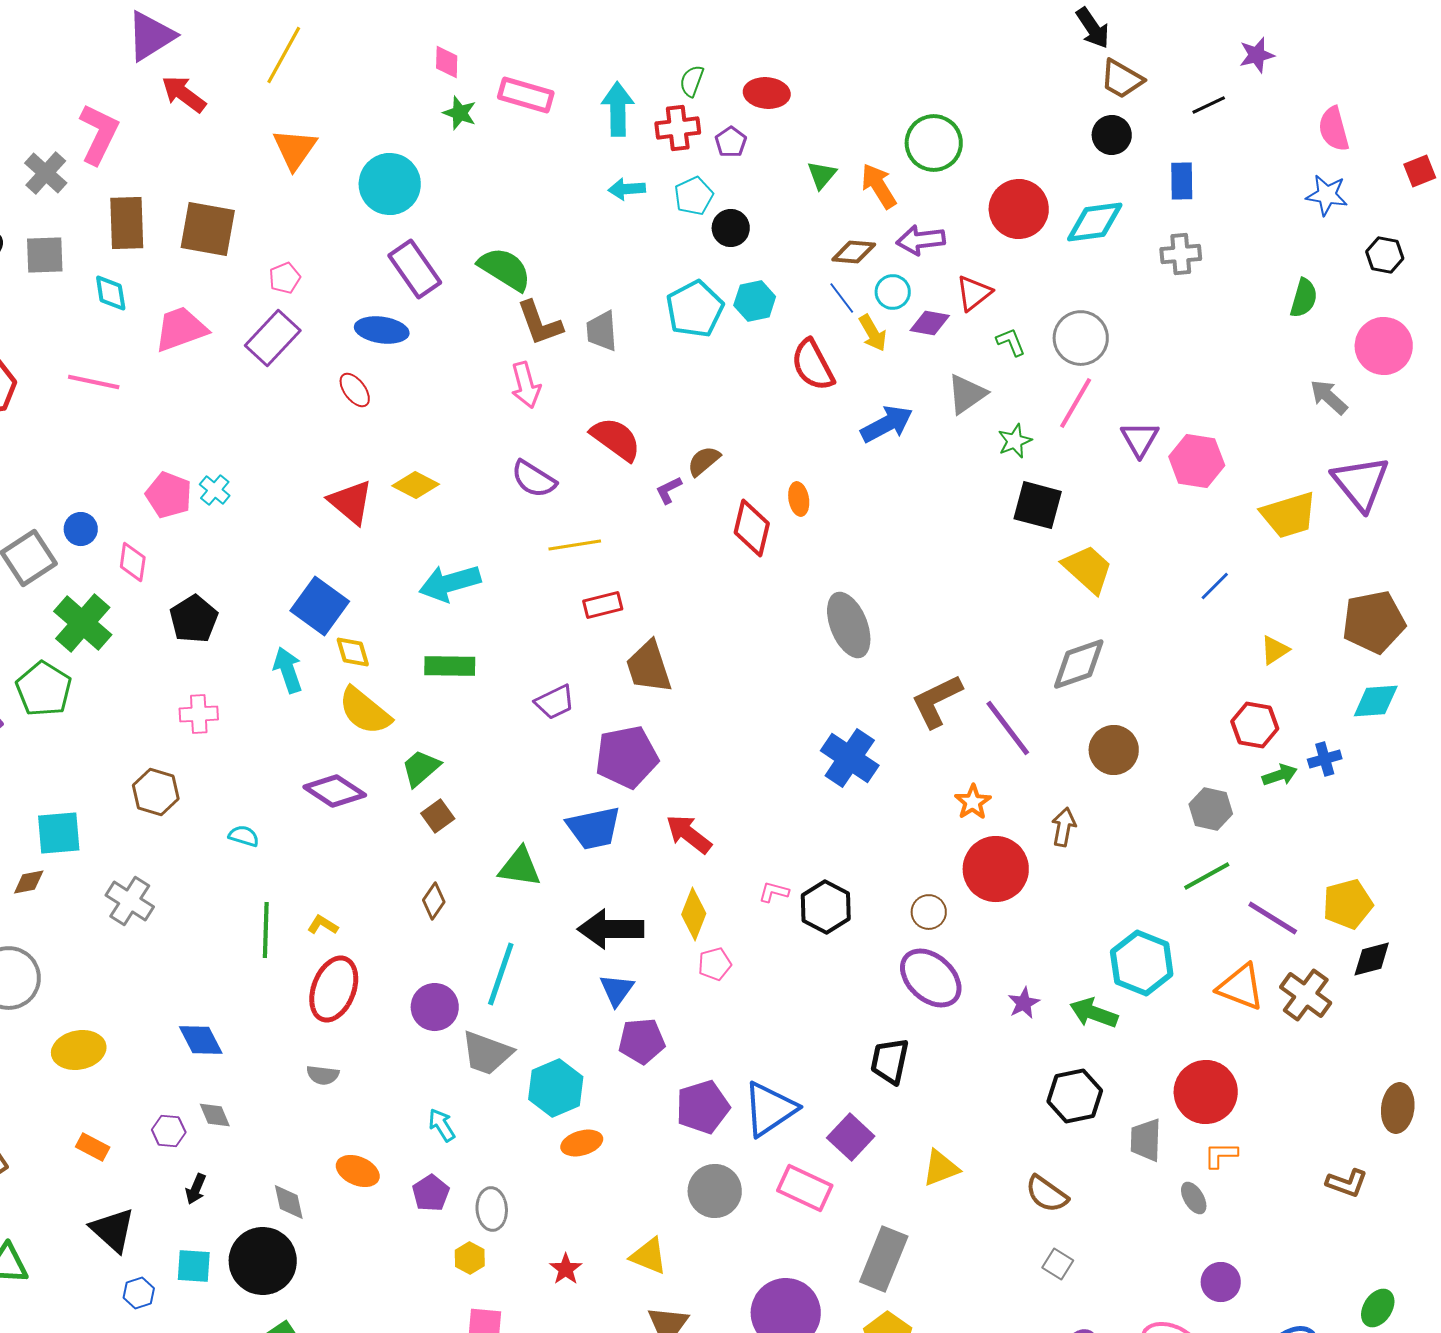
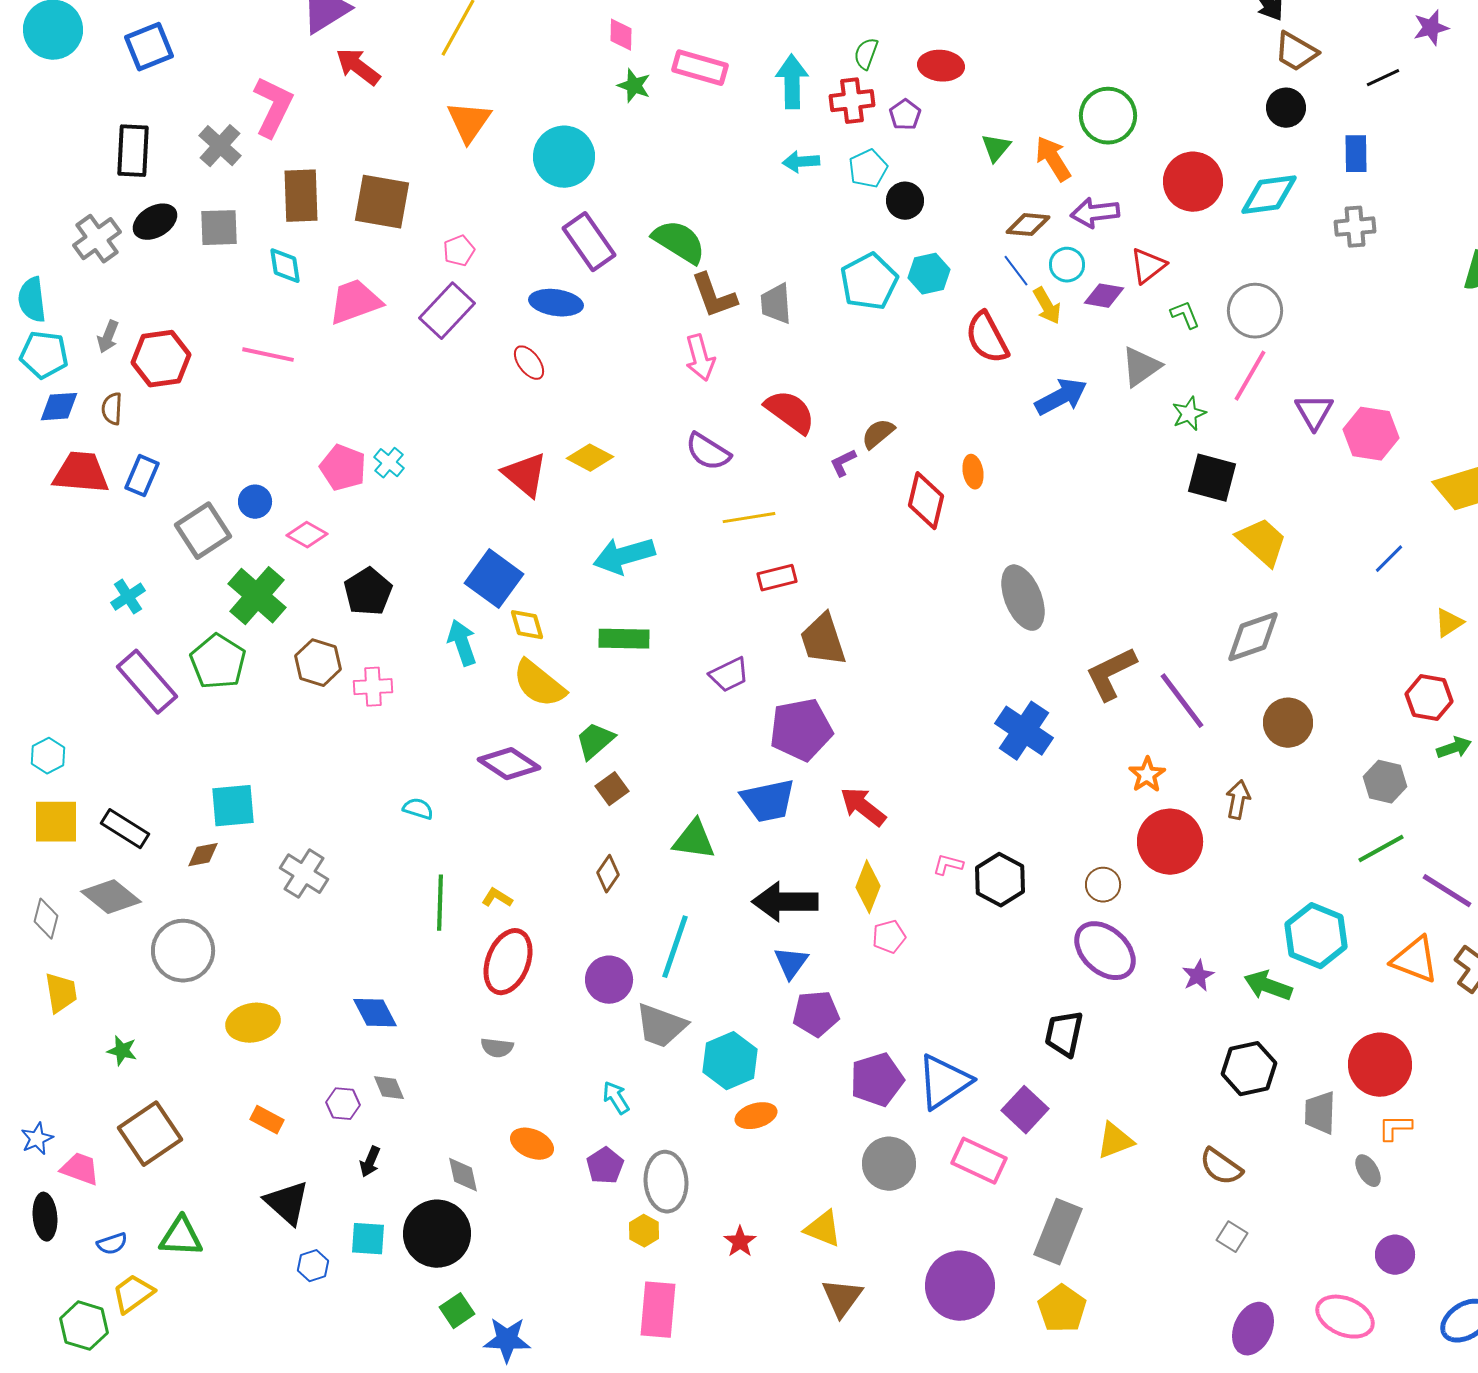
pink diamond: (133, 562) -> (307, 535), turned -69
brown hexagon: (156, 792) -> (318, 663), moved
gray ellipse: (492, 1209) -> (666, 1182), size x1.4

